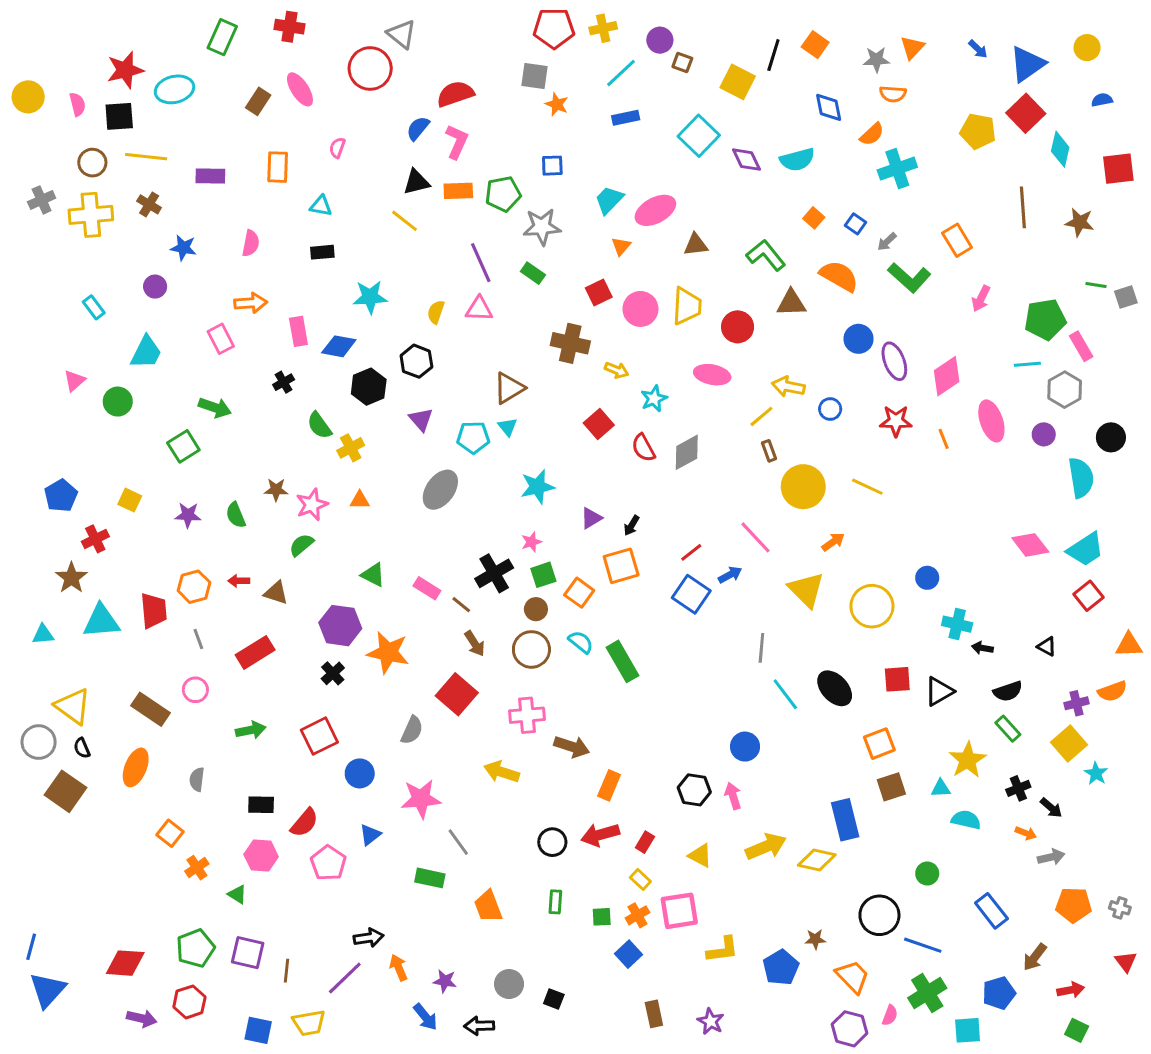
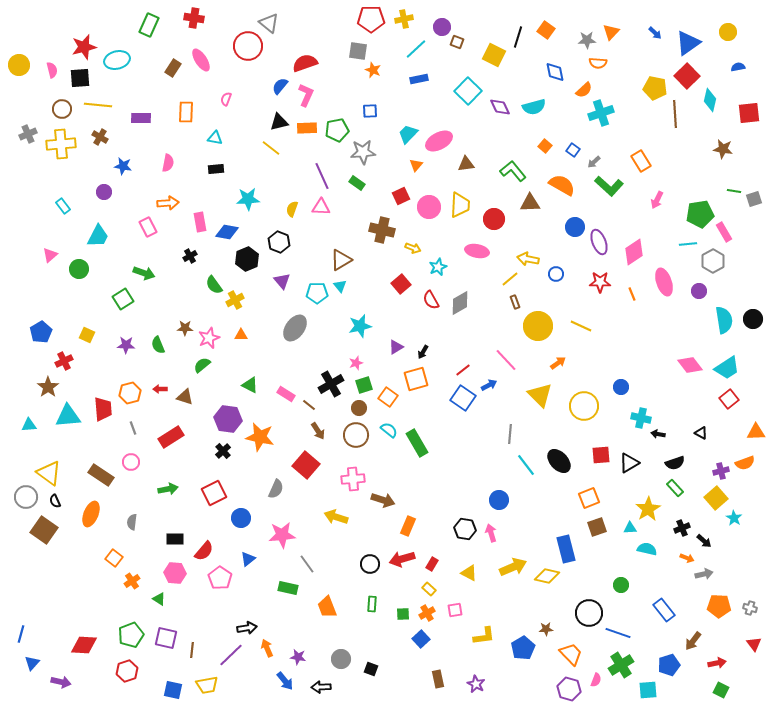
brown line: (1023, 207) -> (675, 114), moved
black circle: (1111, 437) -> (753, 319), moved
pink square: (679, 911) -> (455, 610), size x0.6
blue triangle: (48, 990) -> (32, 663), size x0.6
purple arrow: (142, 1018) -> (61, 682), moved

